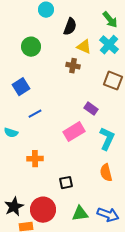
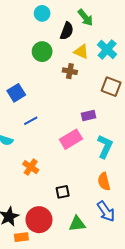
green arrow: (110, 20) -> (85, 18), moved
green circle: (31, 47) -> (42, 52), moved
purple rectangle: (91, 109) -> (88, 115), turned -48
orange cross: (35, 159) -> (31, 167), turned 35
blue arrow: (108, 215) -> (106, 211), moved, turned 35

